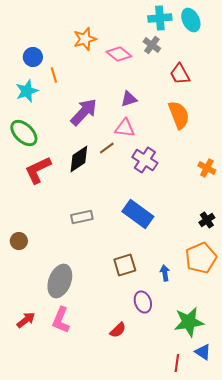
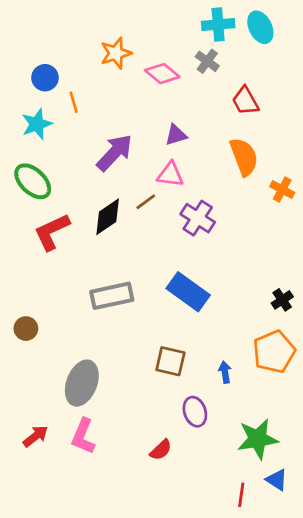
orange cross: (207, 168) -> (282, 189), moved
gray rectangle: (82, 217) -> (112, 296), size x1.4
brown square: (125, 265) -> (170, 361), turned 30

